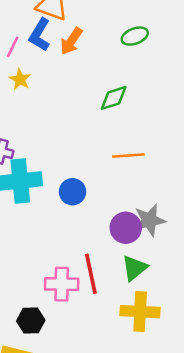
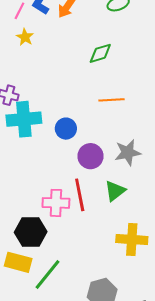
purple circle: (126, 228) -> (90, 156), moved
yellow cross: (140, 312) -> (132, 240), moved
black hexagon: (31, 321) -> (31, 232), size x1.4

